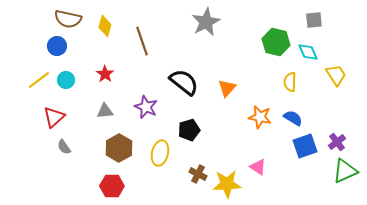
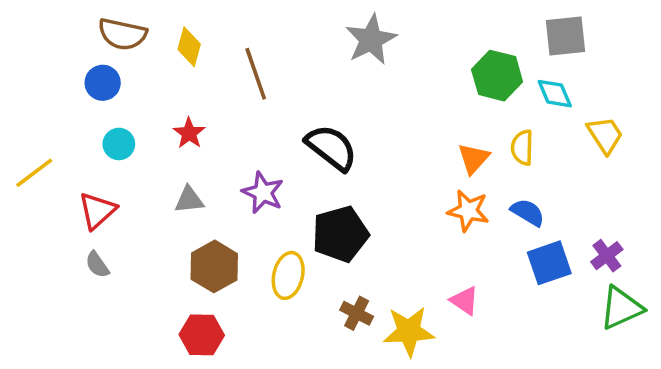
gray square: (314, 20) -> (565, 36), size x1.4
yellow line: (39, 80) -> (34, 173), moved
orange triangle: (227, 88) -> (474, 158), moved
black pentagon: (189, 130) -> (340, 234), size x1.4
gray semicircle: (64, 147) -> (97, 265), moved

